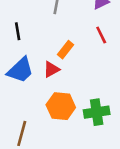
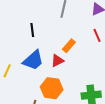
orange hexagon: (61, 106) -> (52, 88), moved

